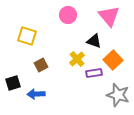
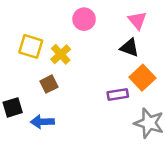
pink triangle: (109, 16) -> (137, 20), size x0.7
black triangle: (94, 41) -> (129, 48), moved
yellow cross: (77, 59) -> (61, 54), moved

